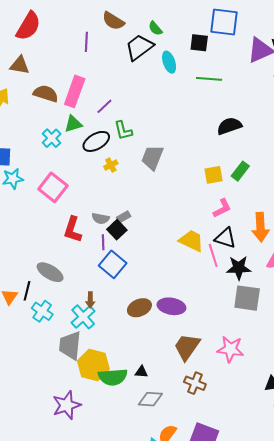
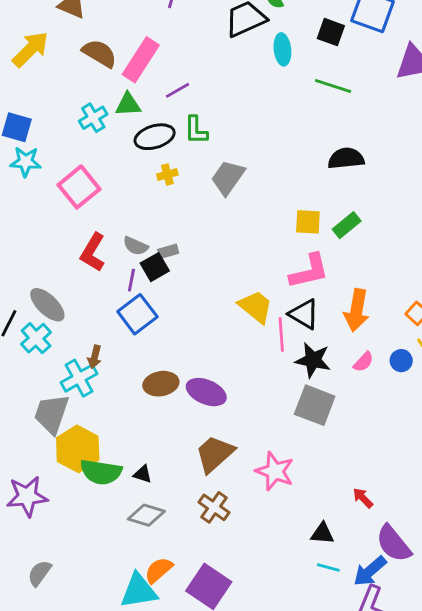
pink L-shape: (222, 208) -> (309, 271), size x1.4
cyan cross: (42, 311) -> (36, 338), moved

